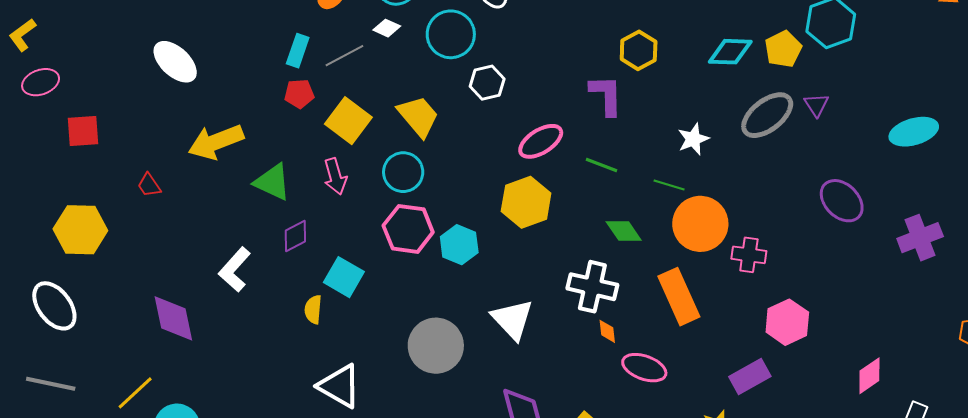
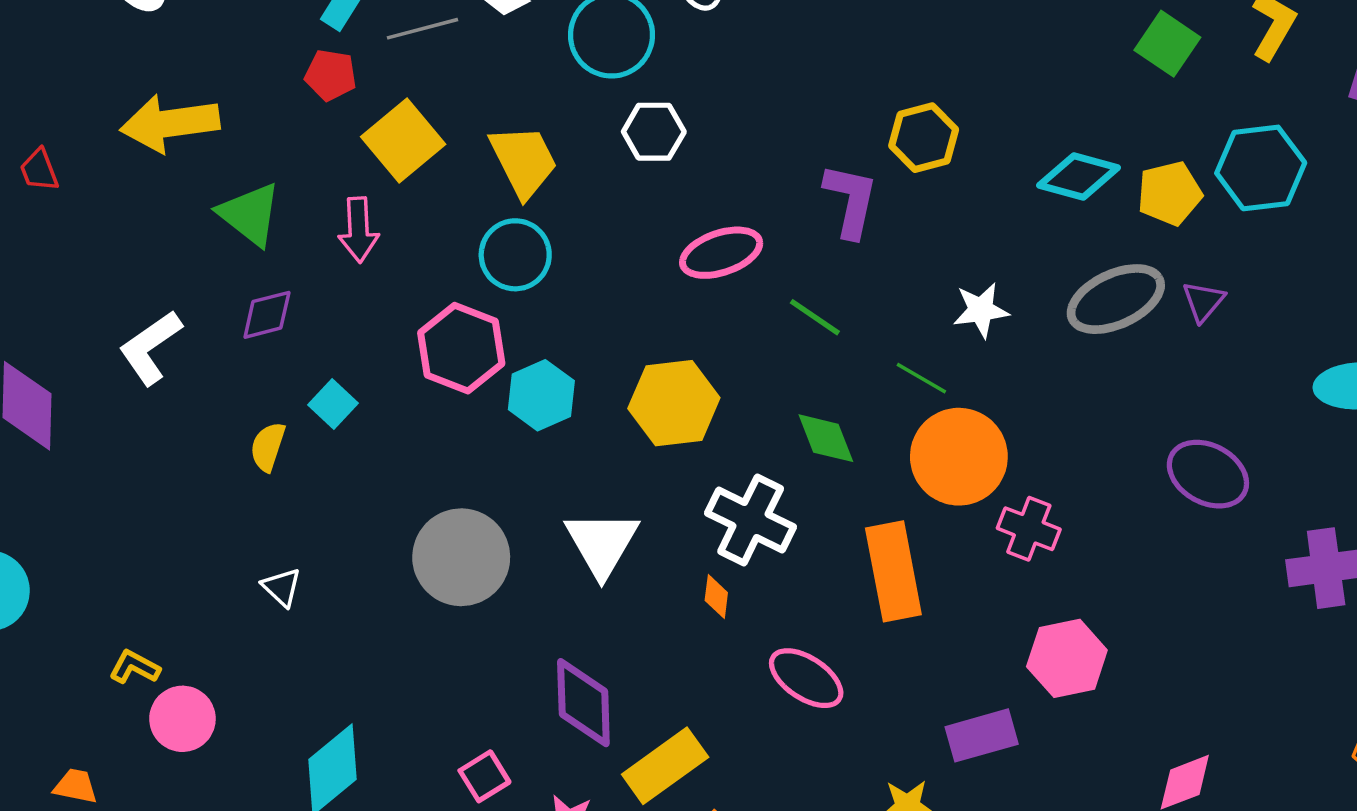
cyan circle: (403, 172) -> (515, 255), moved
purple ellipse: (842, 201) -> (1208, 474), turned -30
yellow hexagon: (526, 202) -> (674, 403), moved
cyan square: (344, 277) -> (333, 404), size x0.7
orange diamond: (607, 331) -> (716, 596), moved
white triangle: (340, 386) -> (282, 587), size x0.5

